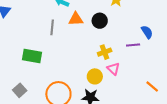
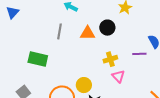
orange triangle: (76, 19) -> (88, 33), moved
yellow circle: (95, 76) -> (84, 85), moved

